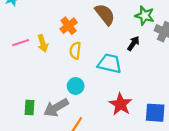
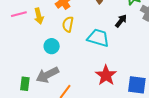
cyan circle: (76, 86) -> (52, 46), moved
green rectangle: (29, 107) -> (25, 84), moved

